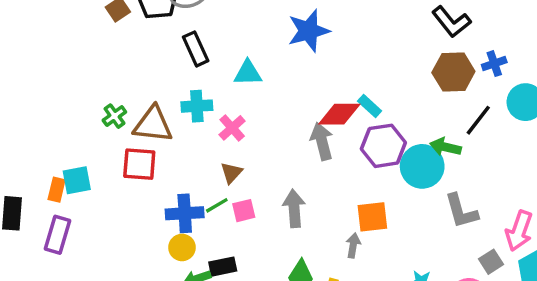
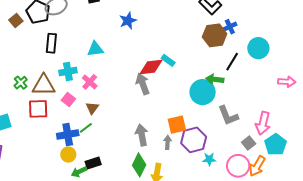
blue star: (309, 31) -> (128, 21), size x0.7
black rectangle: (196, 49) -> (51, 43), moved, turned 36
blue cross: (494, 64) -> (230, 27), moved
purple hexagon: (383, 146) -> (194, 140), moved
gray arrow: (294, 208) -> (142, 135), moved
pink square: (244, 211) -> (68, 100), moved, turned -32

